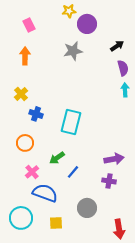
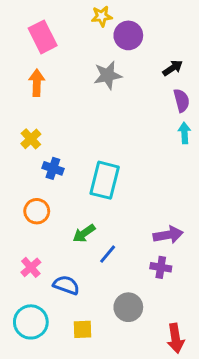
pink rectangle: (29, 25) -> (43, 37), size x1.5
pink cross: (32, 172) -> (31, 267), moved
blue semicircle: (45, 193) -> (66, 285), size x0.7

